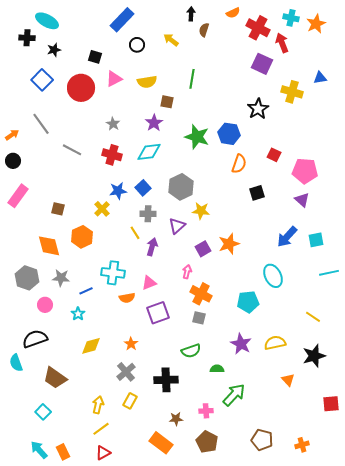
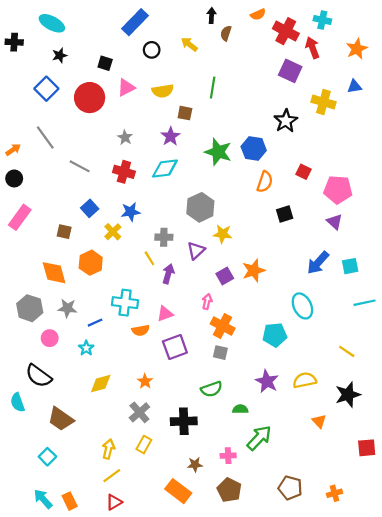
orange star: (316, 24) -> (357, 49), moved
black cross: (27, 38) -> (14, 42), moved
blue square: (143, 188) -> (90, 208), moved
black semicircle: (35, 339) -> (39, 376), turned -125

